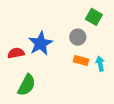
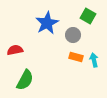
blue star: (40, 43) -> (47, 23), moved

